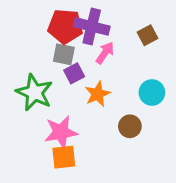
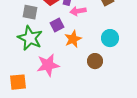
pink arrow: (105, 53) -> (78, 11), turned -133
gray square: (64, 54) -> (30, 12), moved
orange square: (64, 157) -> (18, 82), moved

